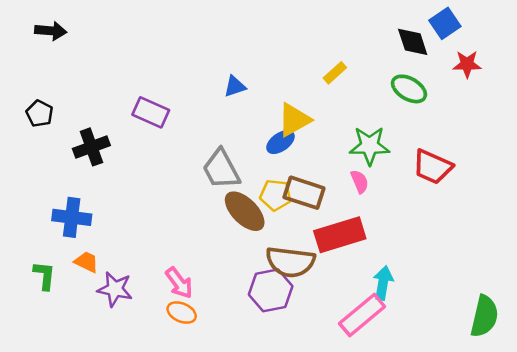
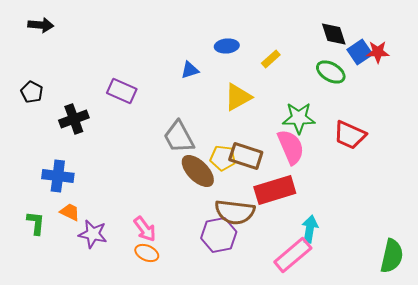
blue square: (445, 23) -> (360, 52), moved
blue ellipse: (280, 142) -> (227, 46), moved, turned 30
pink semicircle: (360, 182) -> (291, 147), size x1.8

